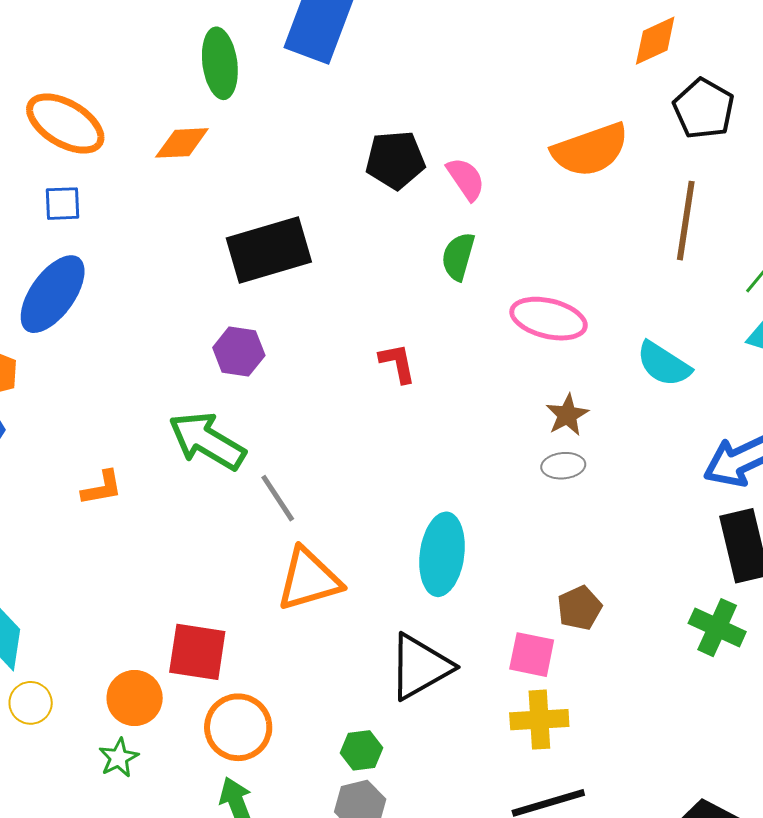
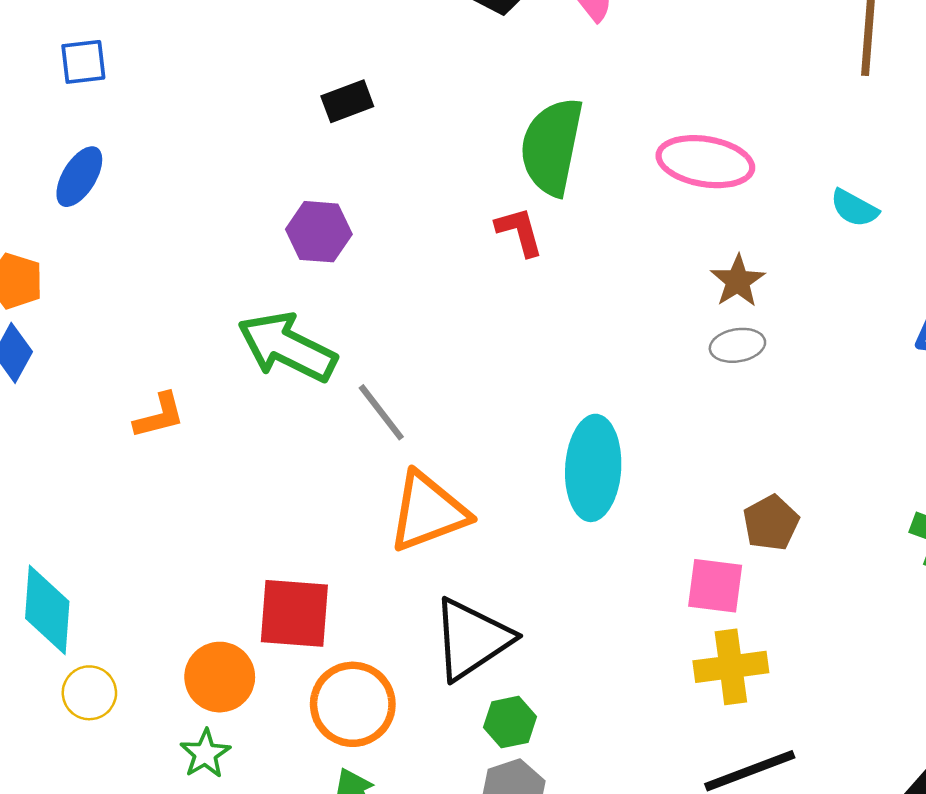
black rectangle: (269, 250) -> (347, 101), size x0.5
green semicircle: (458, 256) -> (552, 147), moved, size x1.6
blue ellipse: (53, 294) -> (79, 177), size x0.6
cyan semicircle: (664, 364) -> (854, 208), size x0.7
black triangle: (420, 667) -> (472, 639), moved

